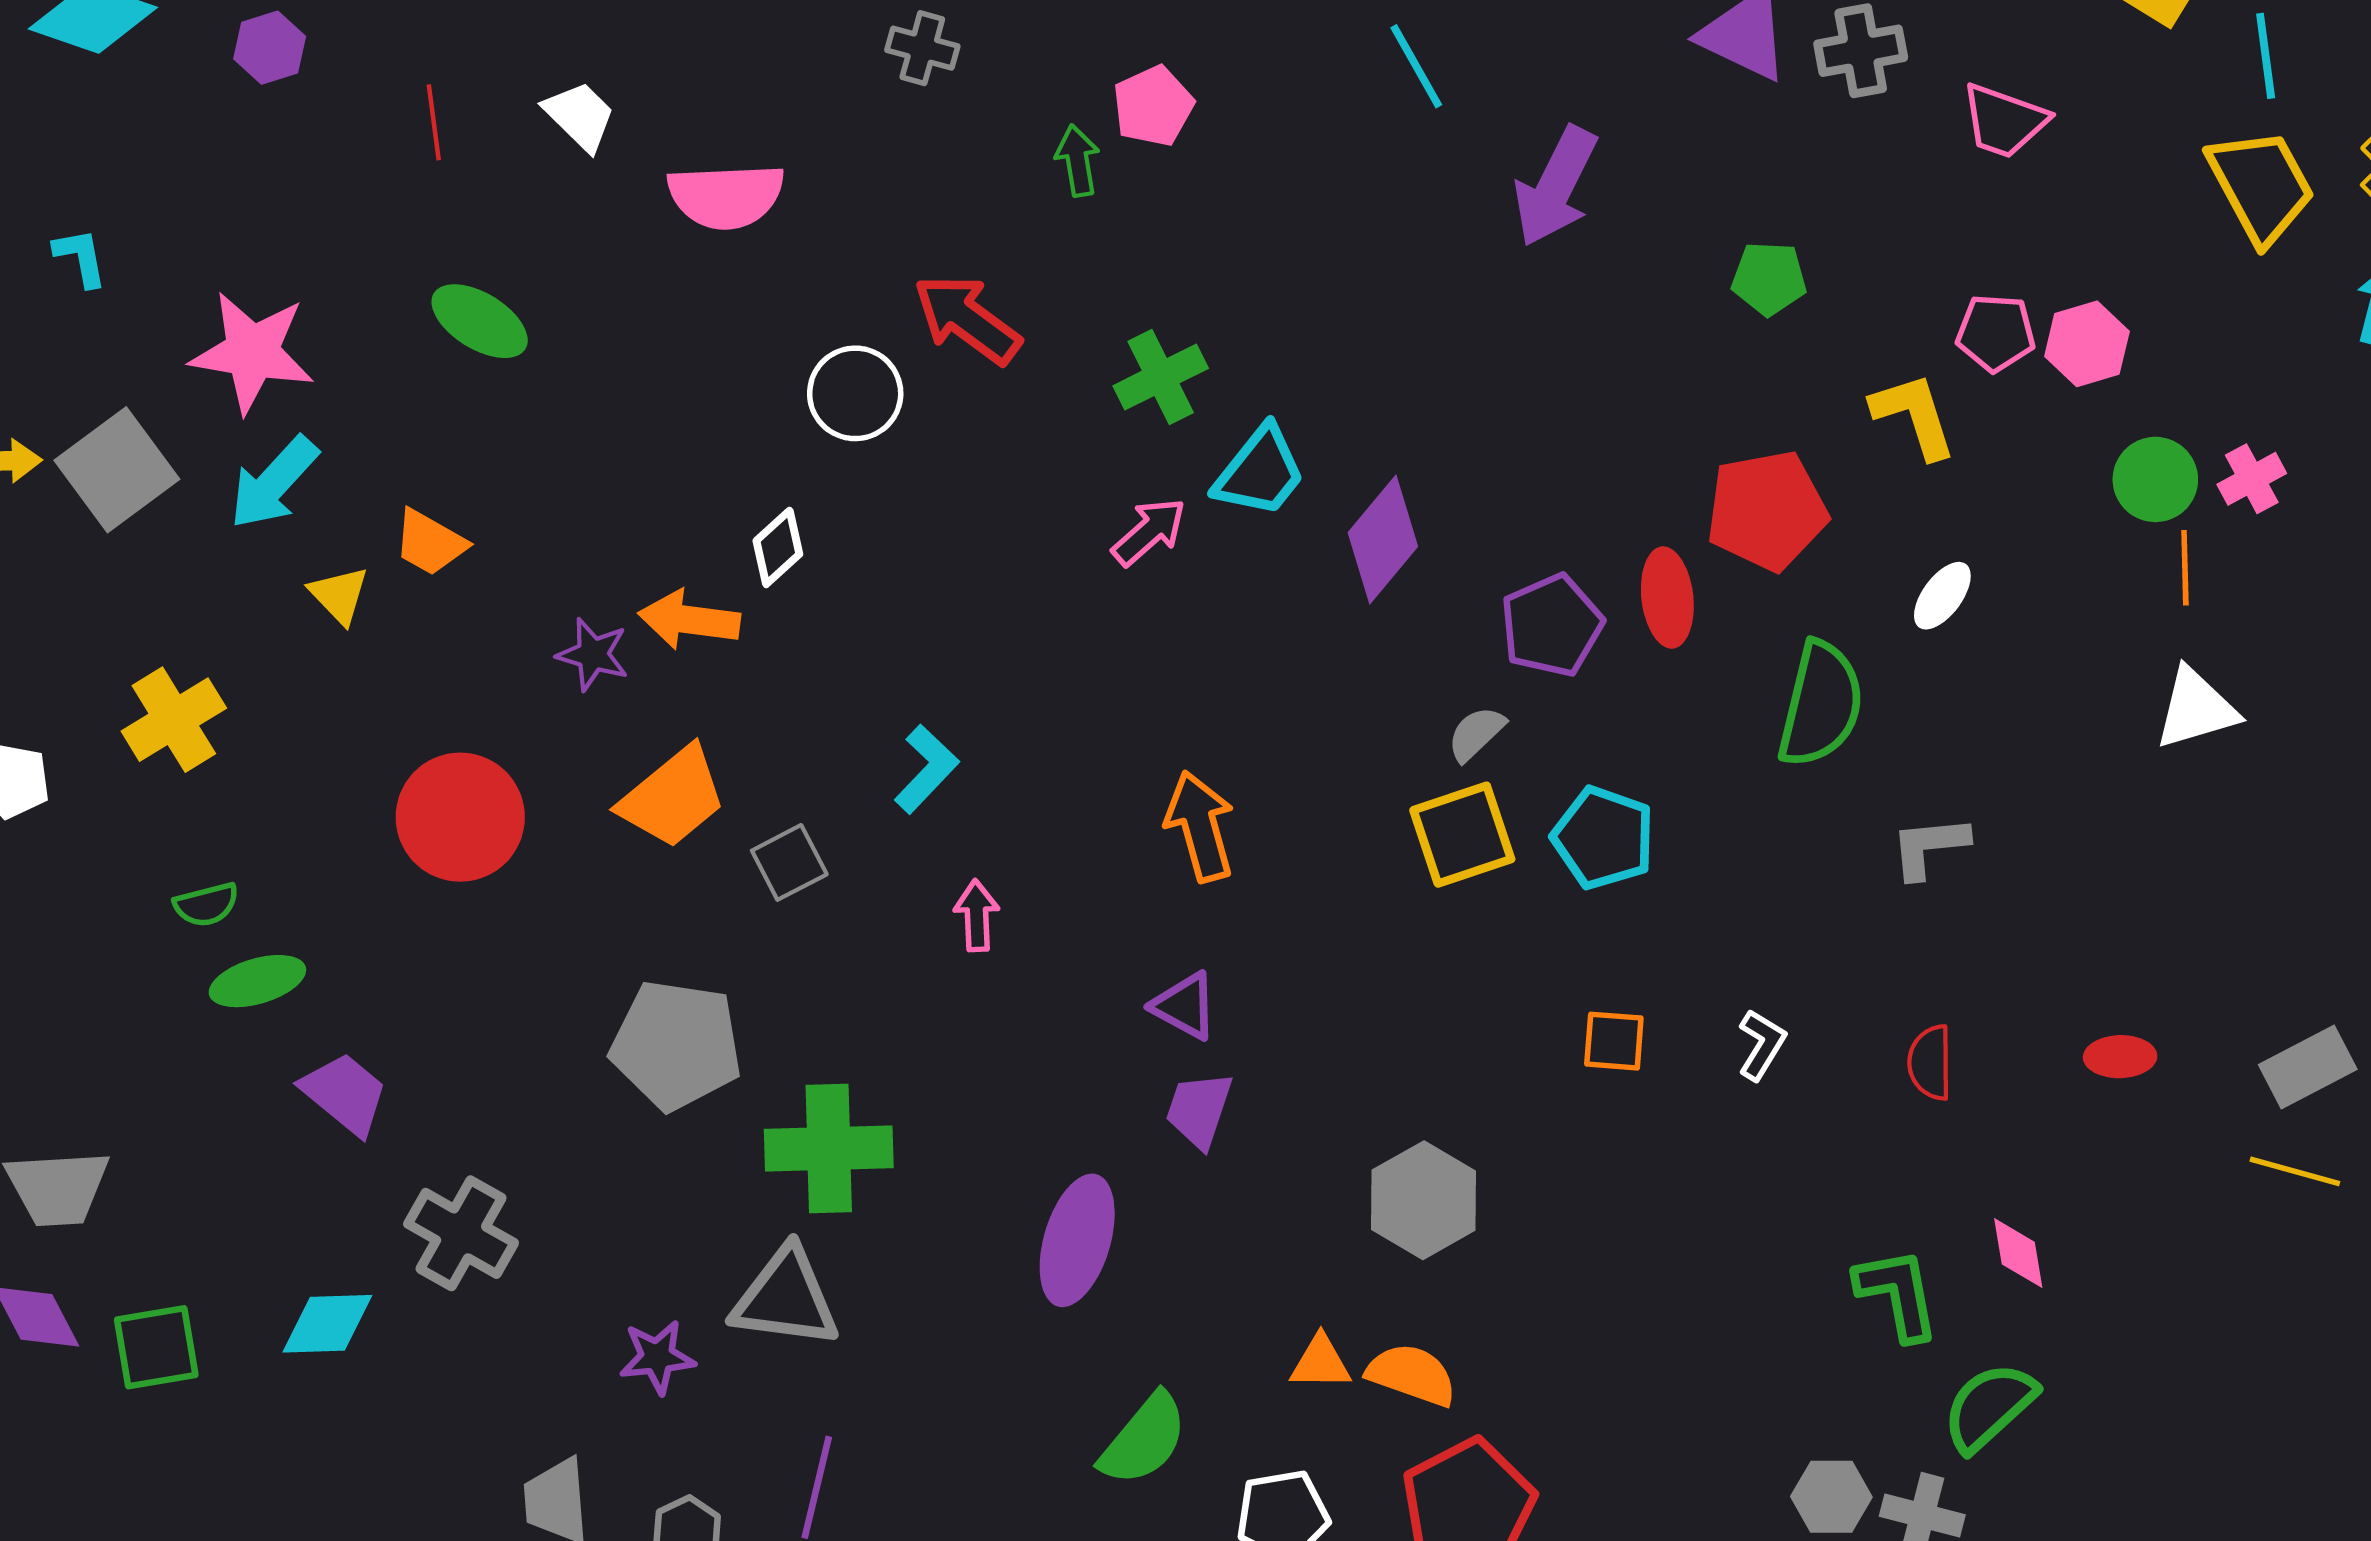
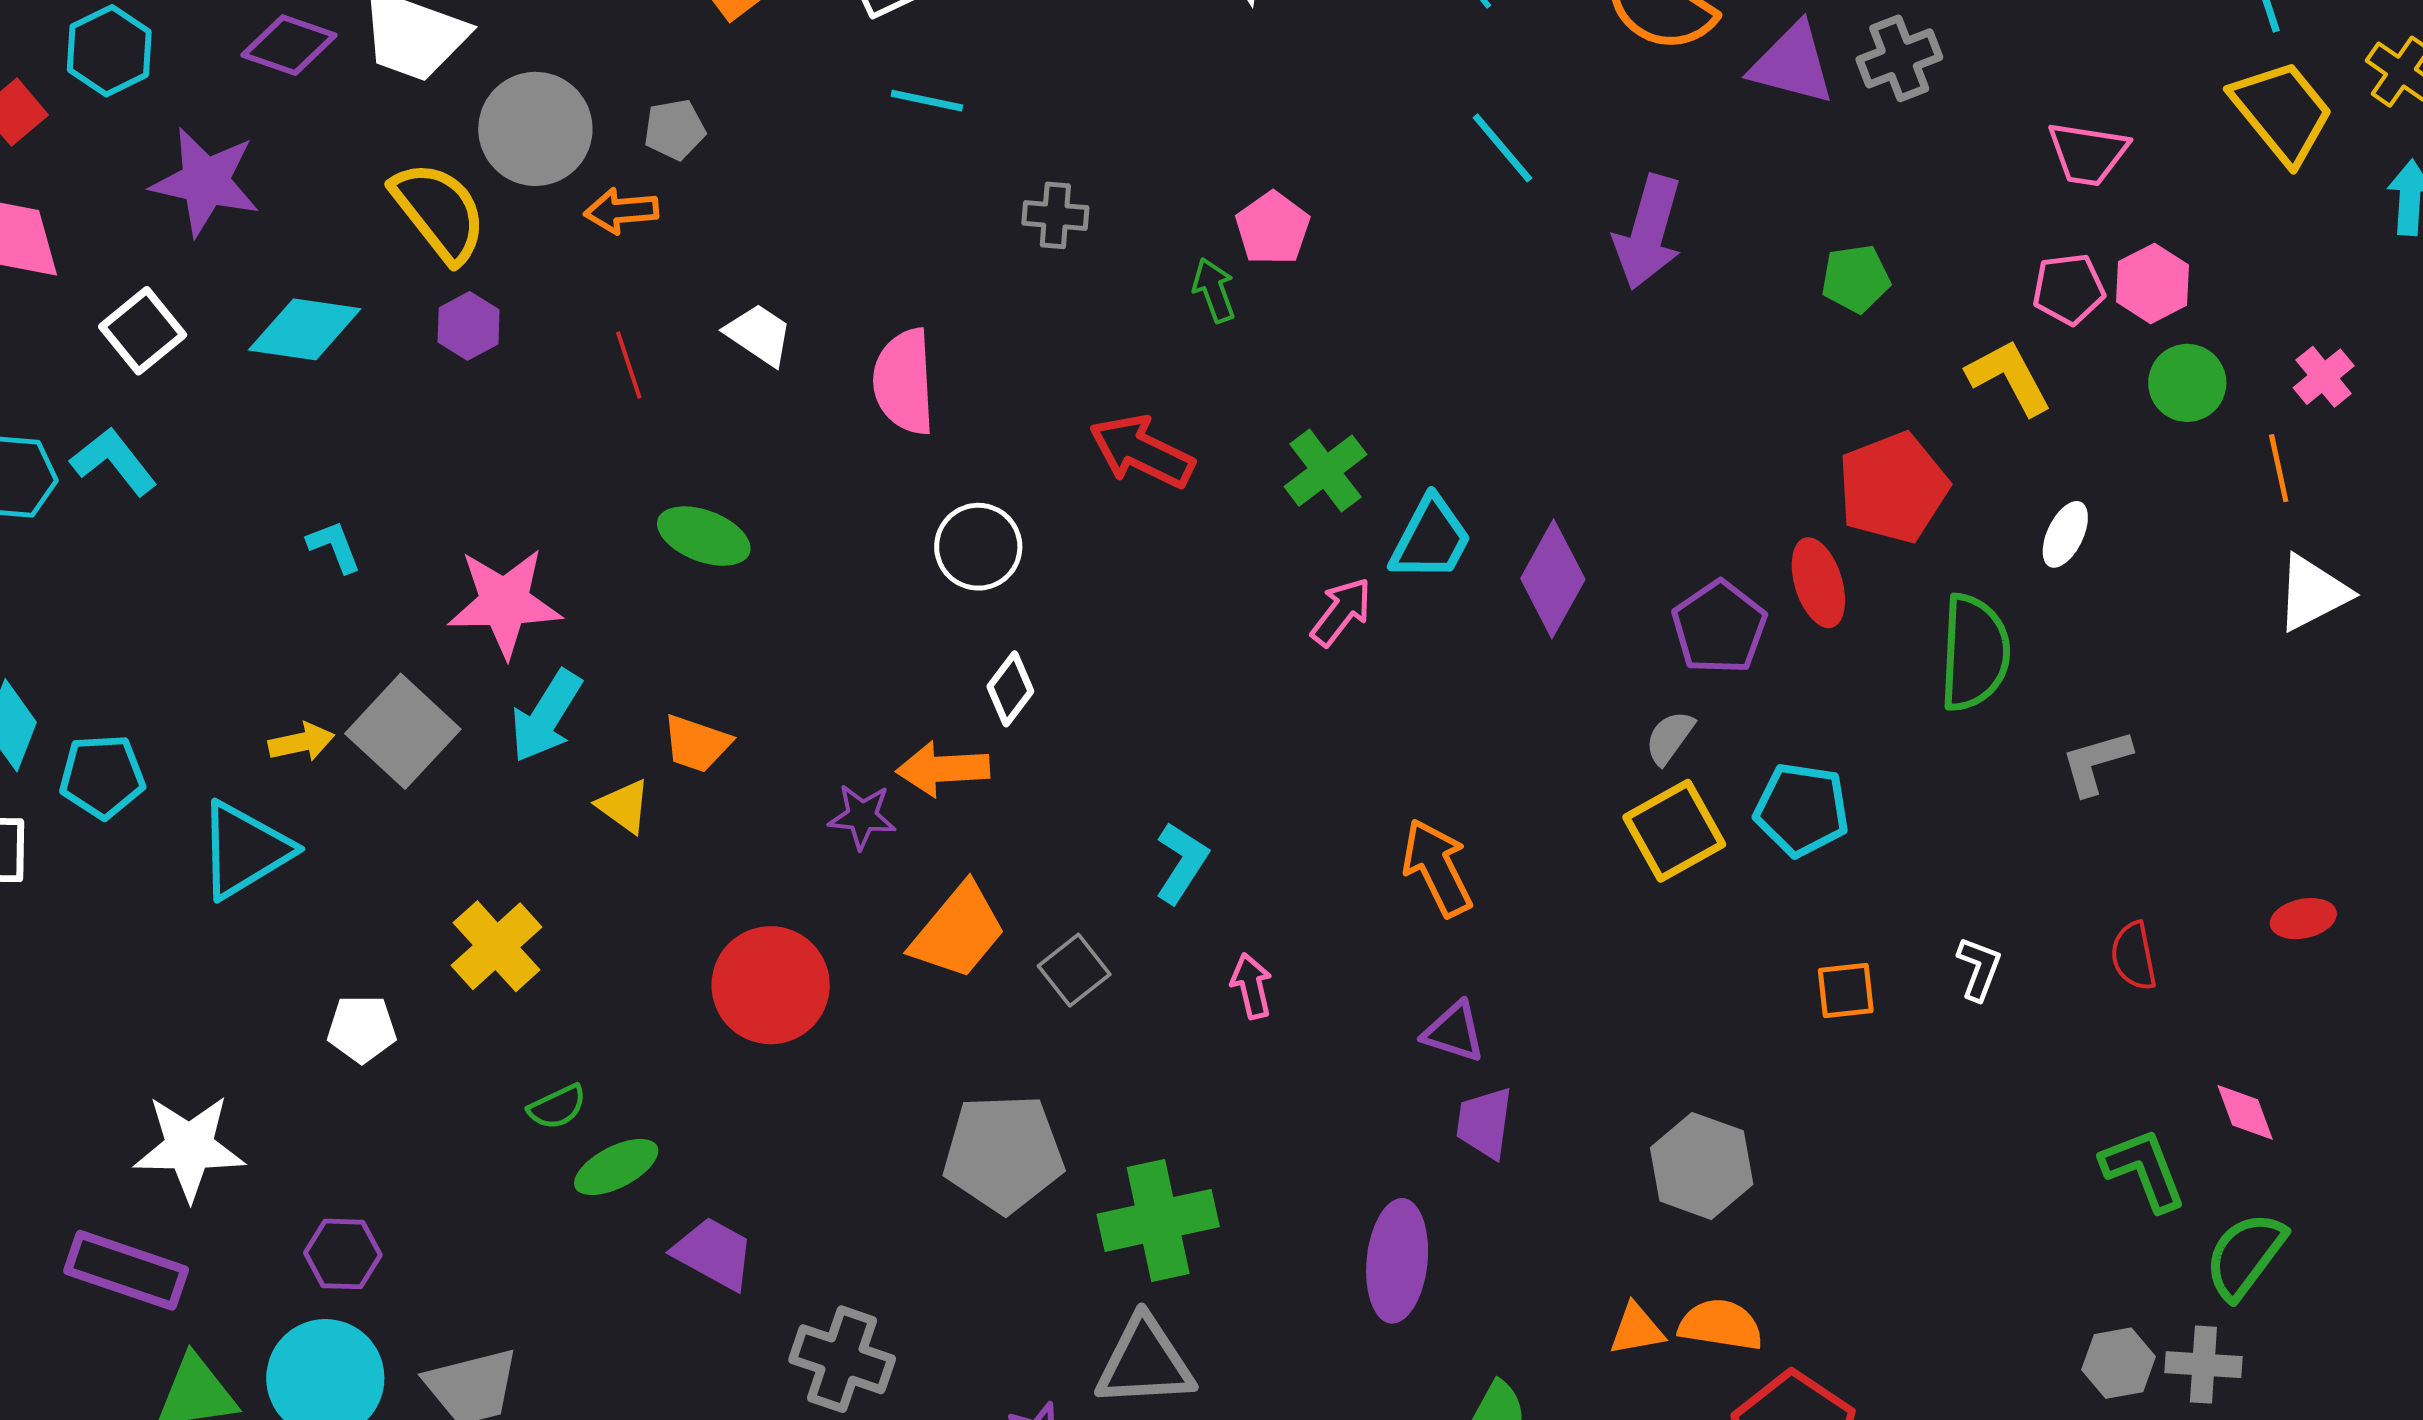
pink trapezoid: (2004, 121) -> (2088, 154), moved
pink semicircle: (726, 196) -> (904, 382), turned 100
white circle: (855, 393) -> (978, 547), moved
green circle: (2155, 479) -> (2187, 383), moved

